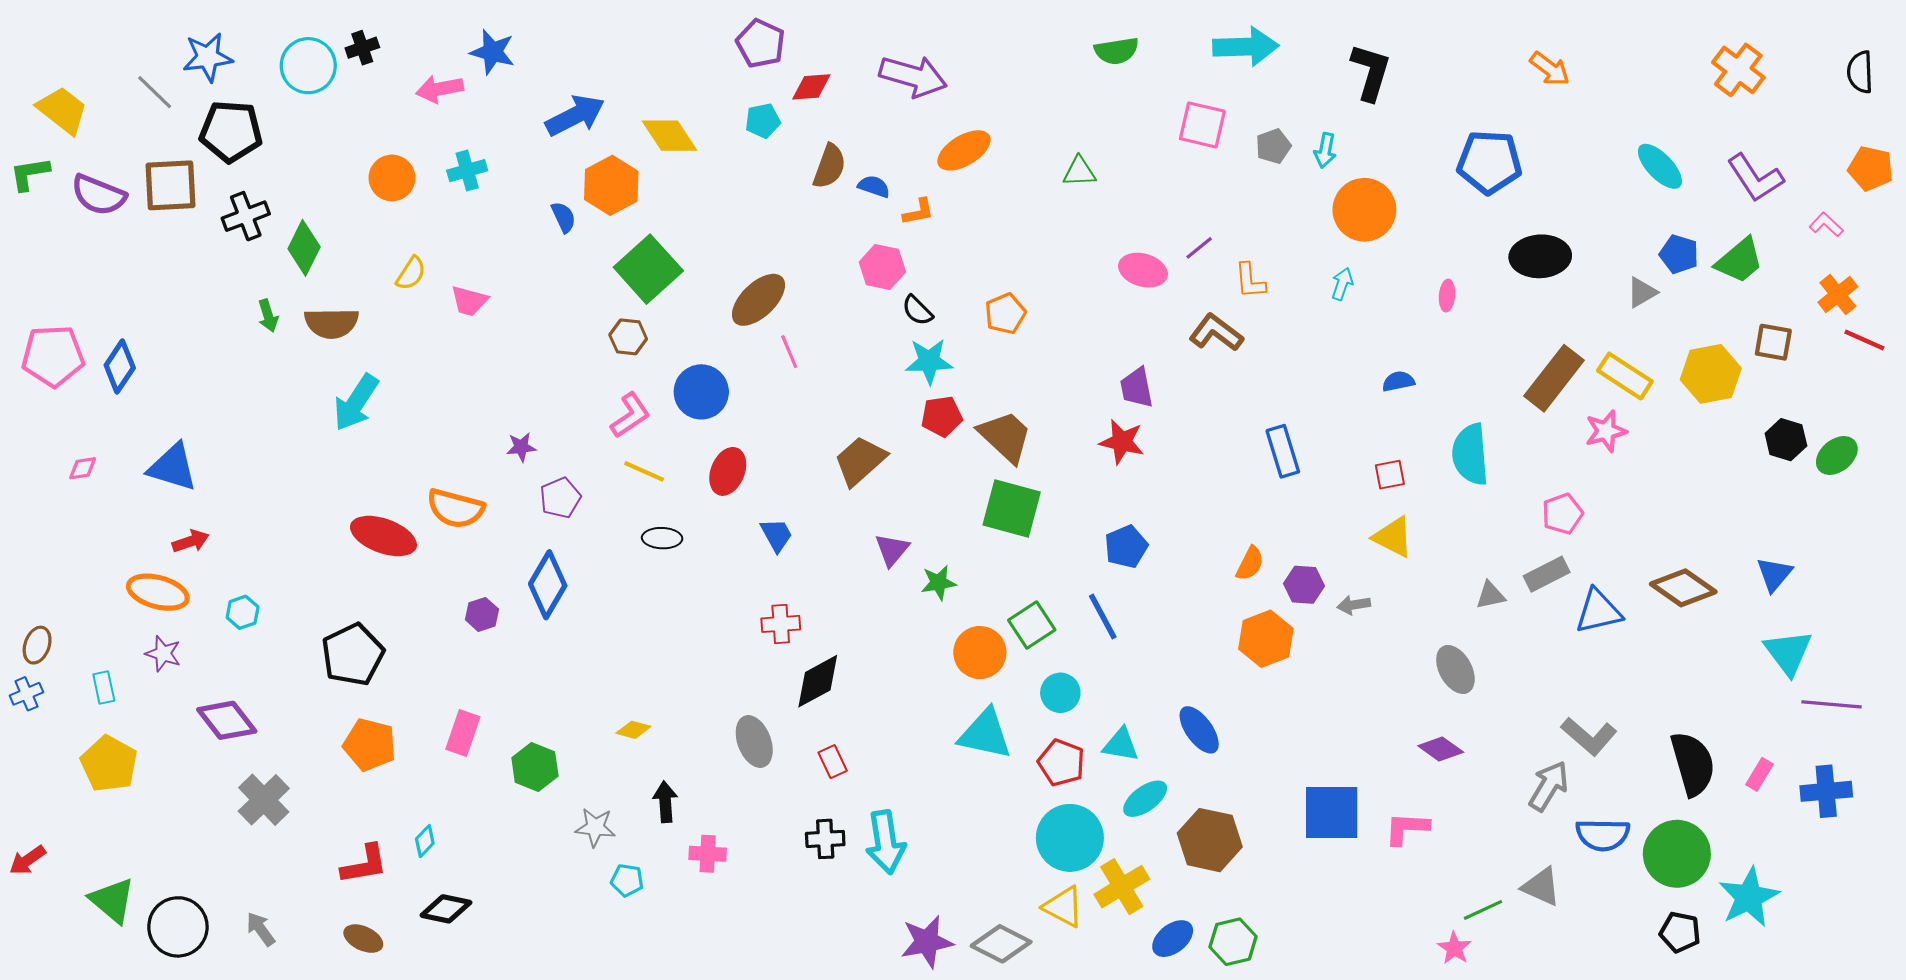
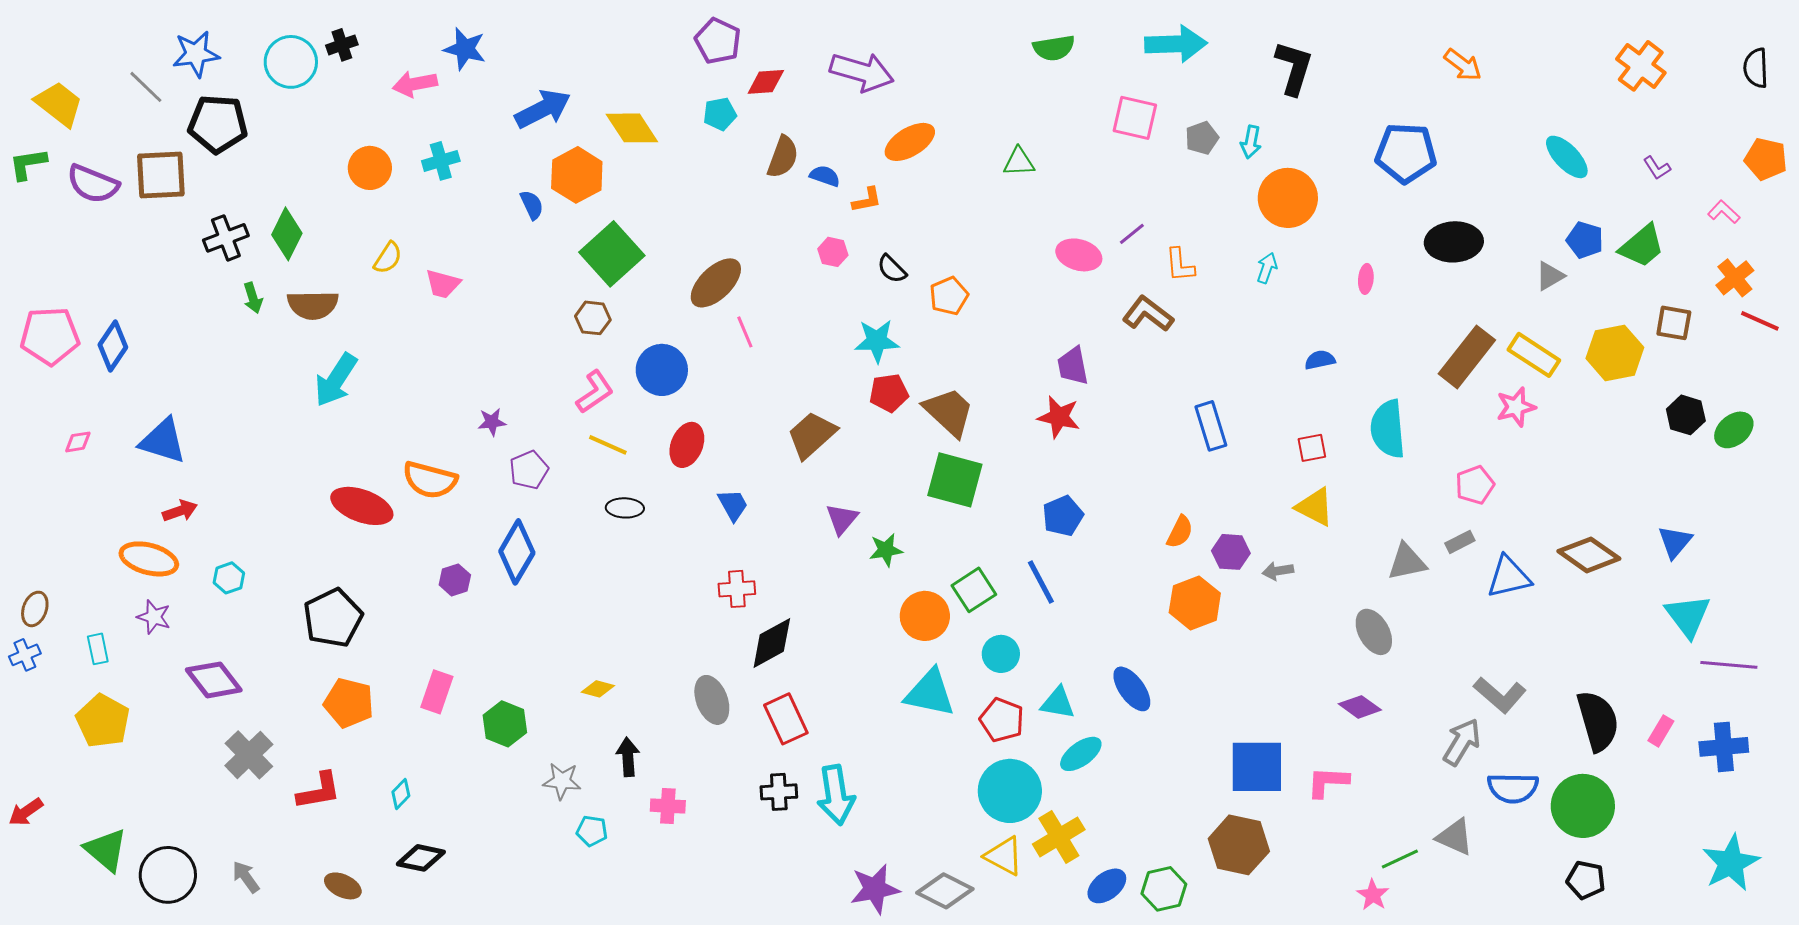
purple L-shape: (1755, 178) -> (1657, 168), size x0.5
black cross: (246, 216) -> (226, 238), moved
pink hexagon: (882, 267) -> (833, 252), size x0.7
black semicircle: (917, 310) -> (892, 269), moved
gray rectangle: (1547, 574) -> (1460, 542), size x0.7
gray triangle: (1490, 595) -> (1407, 562), size x1.4
red rectangle: (833, 762) -> (786, 719), size x1.6
brown hexagon: (1210, 840) -> (1239, 845), moved
red L-shape: (364, 864) -> (319, 791), moved
cyan star: (1749, 897) -> (1731, 863), moved

